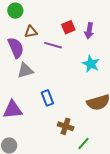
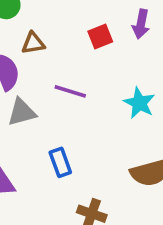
purple arrow: (89, 31) -> (141, 24), moved
purple line: (53, 45) -> (70, 91), moved

